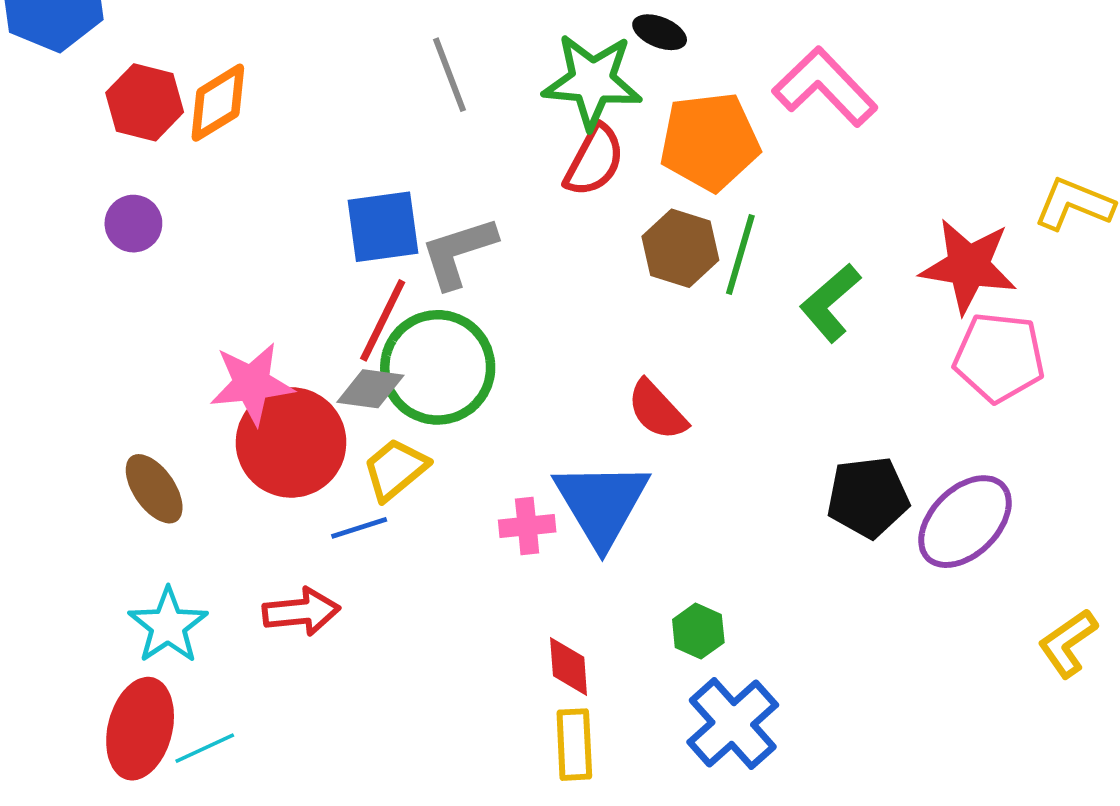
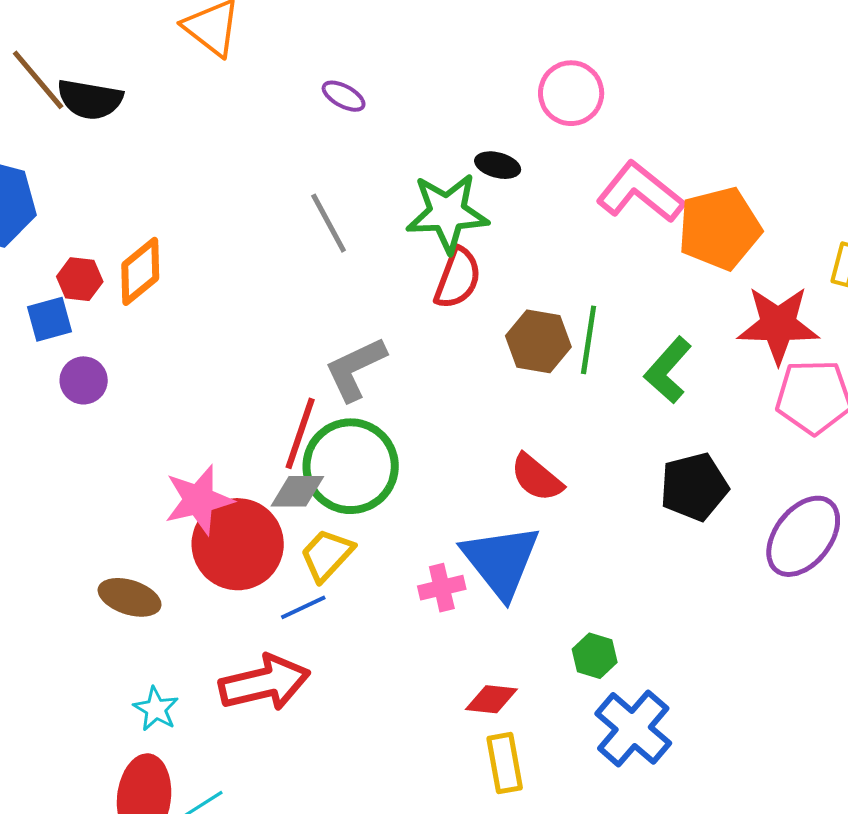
red hexagon: (145, 102) -> (80, 279), size x0.7
orange pentagon: (710, 142) -> (719, 228), moved
blue square: (383, 227) -> (50, 319), moved, size x0.7
brown ellipse: (154, 489) -> (130, 597), turned -30
black pentagon: (868, 497) -> (694, 487), moved
red arrow: (301, 612) -> (264, 683), size x1.4
cyan star: (168, 626) -> (156, 709), size x0.7
red diamond: (569, 667) -> (491, 699), turned -72

